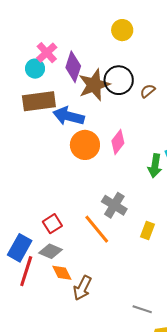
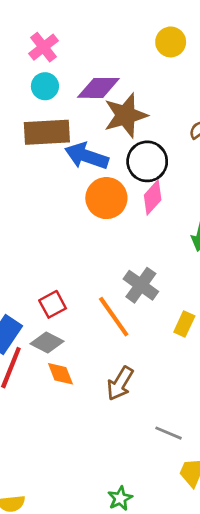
pink cross: (47, 53) -> (43, 47), moved
purple diamond: (73, 67) -> (98, 88), turned 68
black circle: (119, 80) -> (147, 161), moved
brown arrow: (82, 288) -> (120, 383), moved

